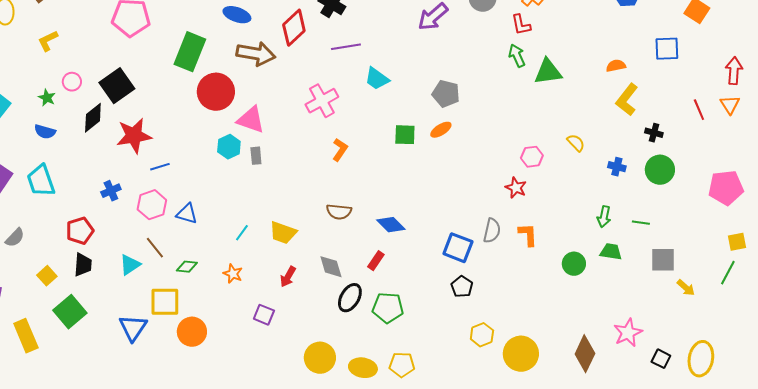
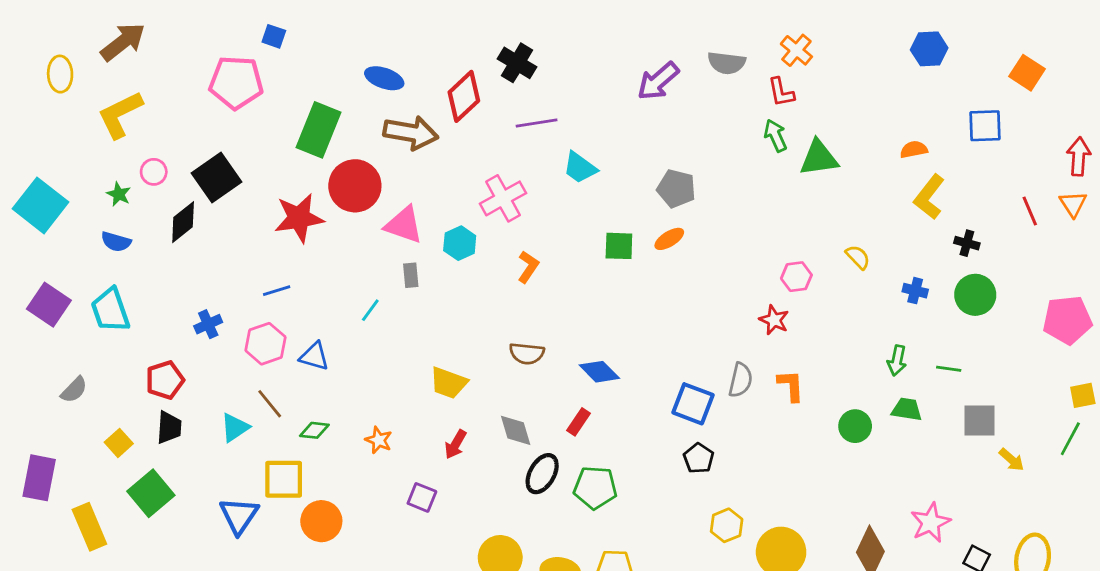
yellow L-shape: (48, 41) -> (120, 115), size x1.6
red star: (134, 136) -> (299, 218), moved
cyan hexagon: (229, 147) -> (460, 243), moved
cyan line: (242, 233) -> (370, 310), moved

